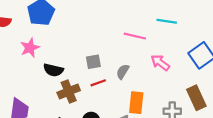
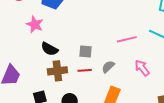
pink line: (135, 36) -> (127, 39), turned -42
pink star: (30, 48) -> (35, 24), turned 30

